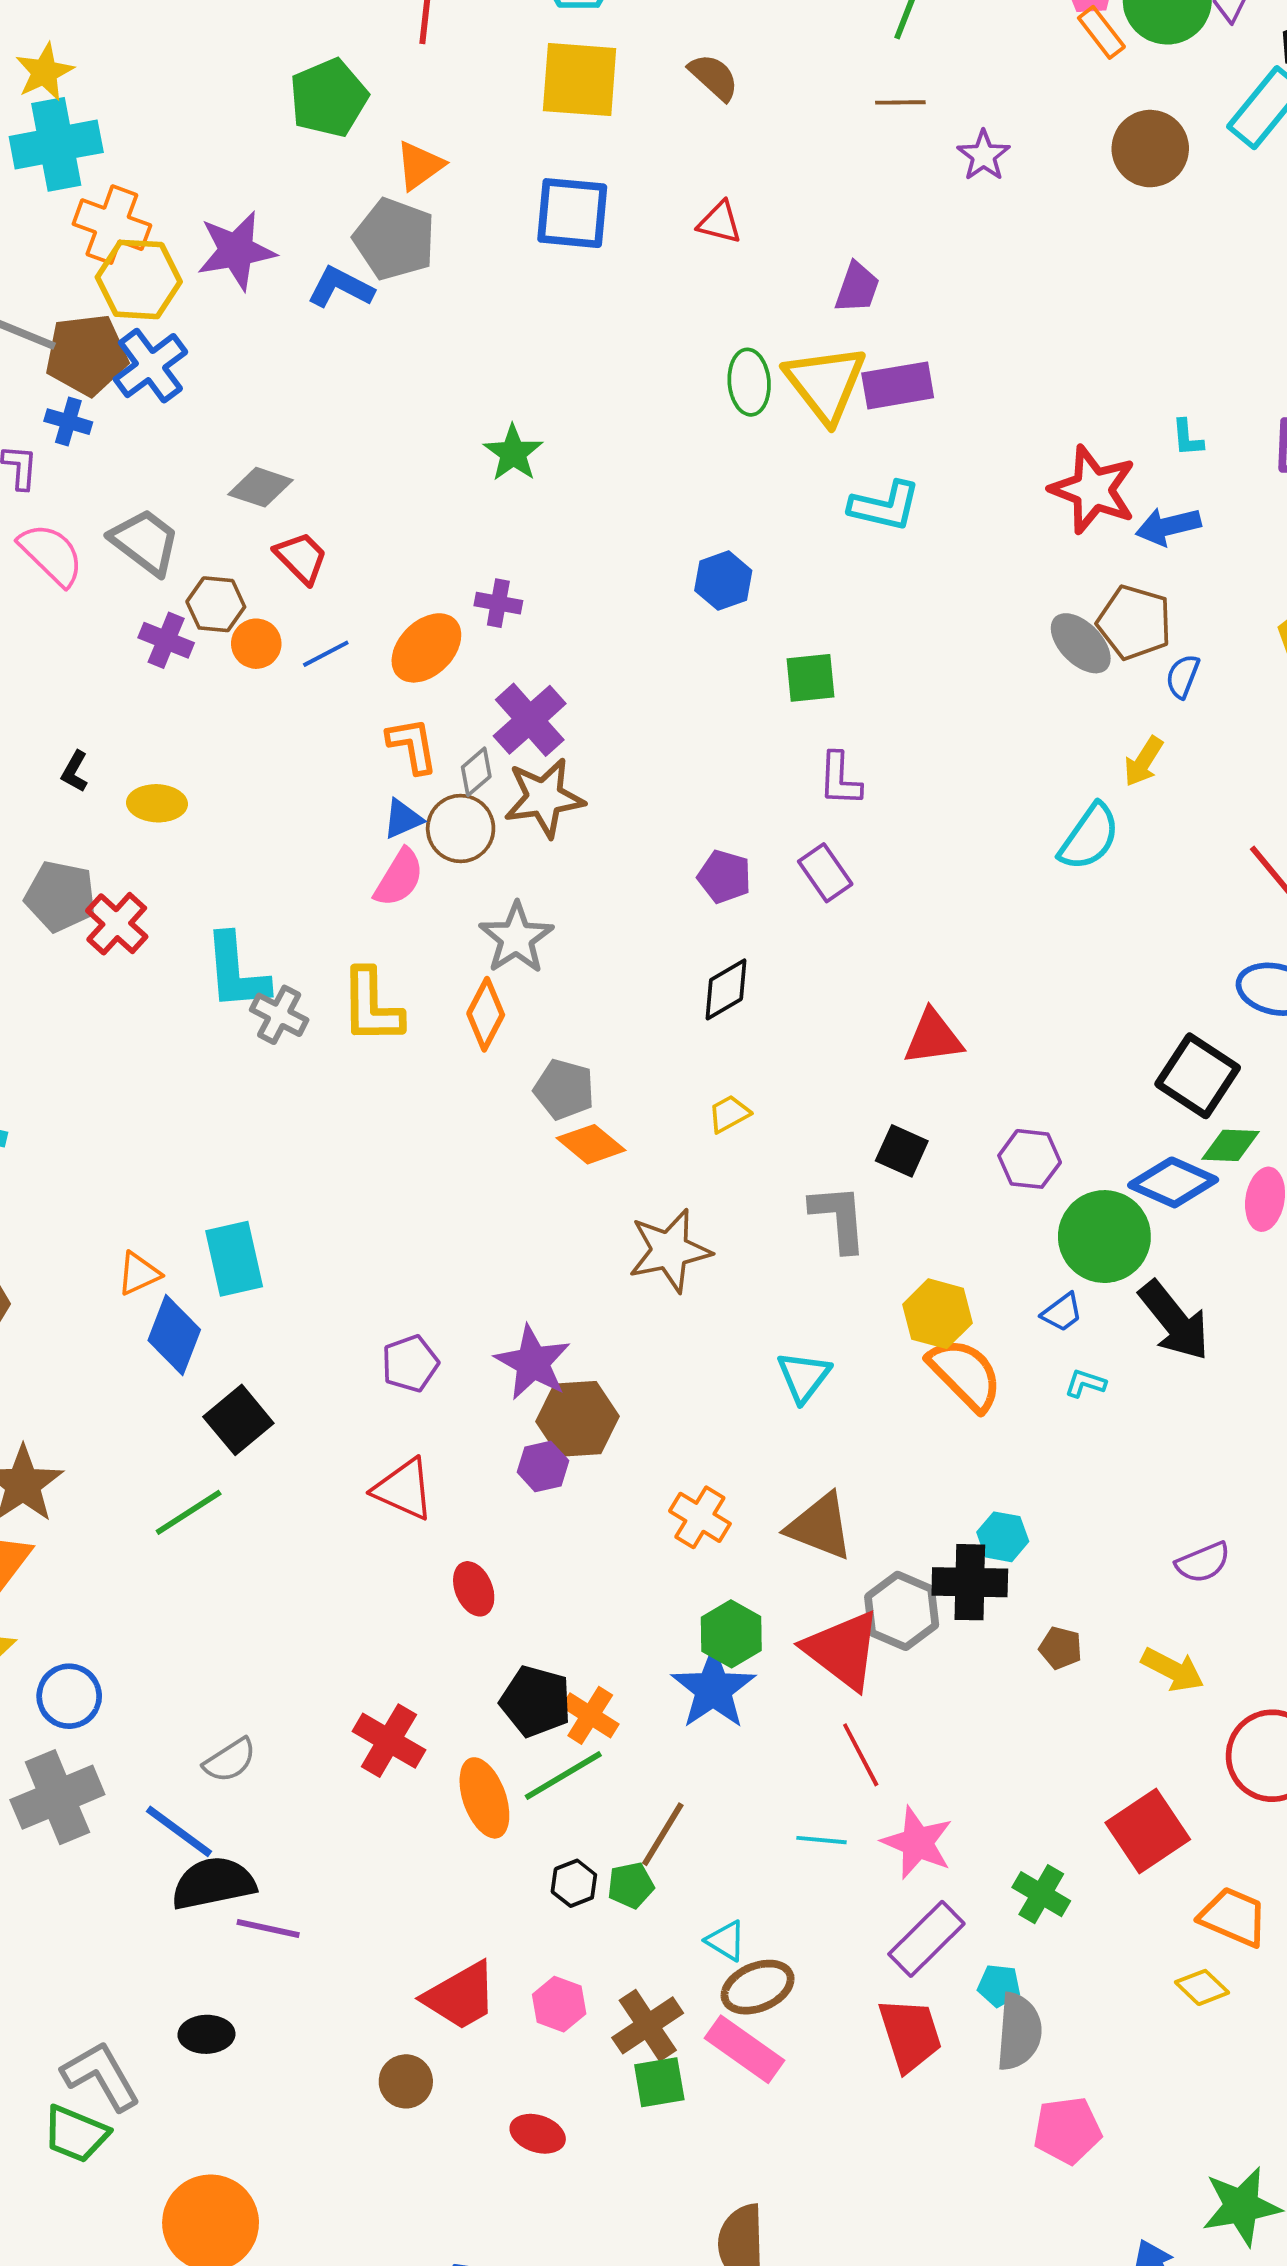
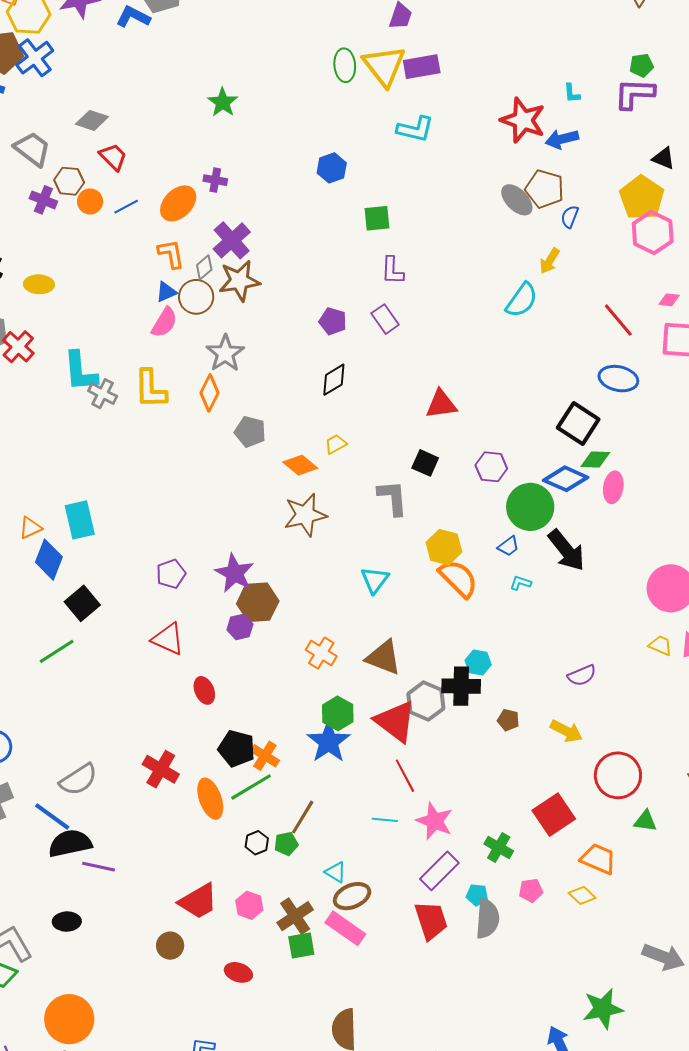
orange diamond: (591, 1144) -> (300, 465), moved
gray semicircle: (230, 1760) -> (78, 780), size x1.4
pink pentagon: (1067, 2130) -> (531, 890), moved, size x0.7

